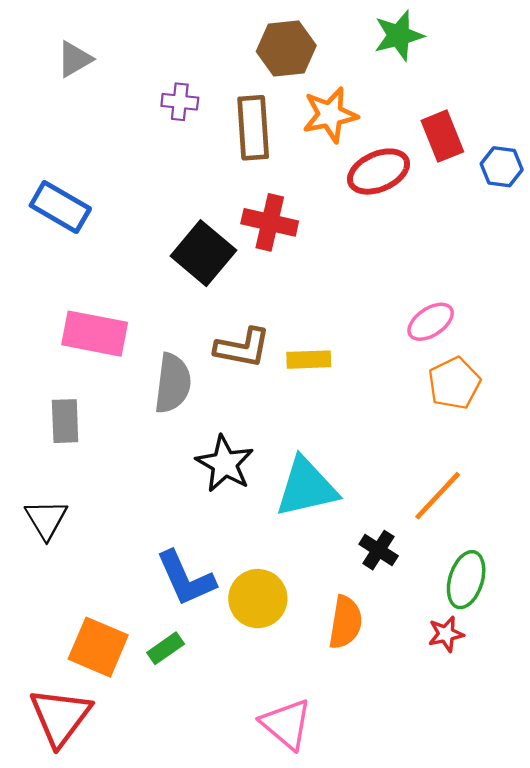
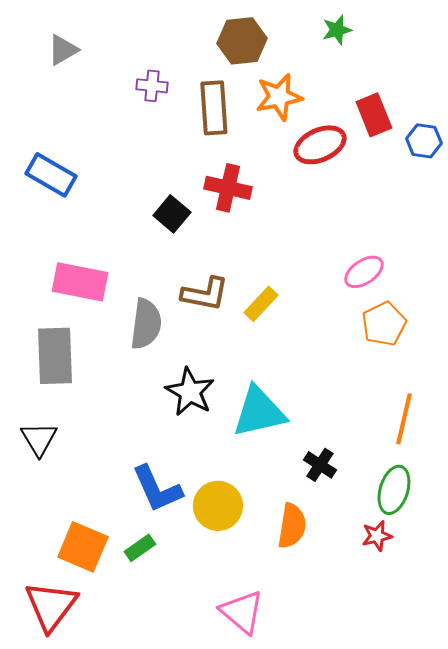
green star: (399, 35) -> (337, 30), size x0.7
black square: (203, 253) -> (172, 214), size x0.7
yellow rectangle: (309, 360) -> (261, 304), turned -45
gray rectangle: (65, 421) -> (55, 356), size x1.5
orange line: (438, 496) -> (404, 419), moved, turned -30

